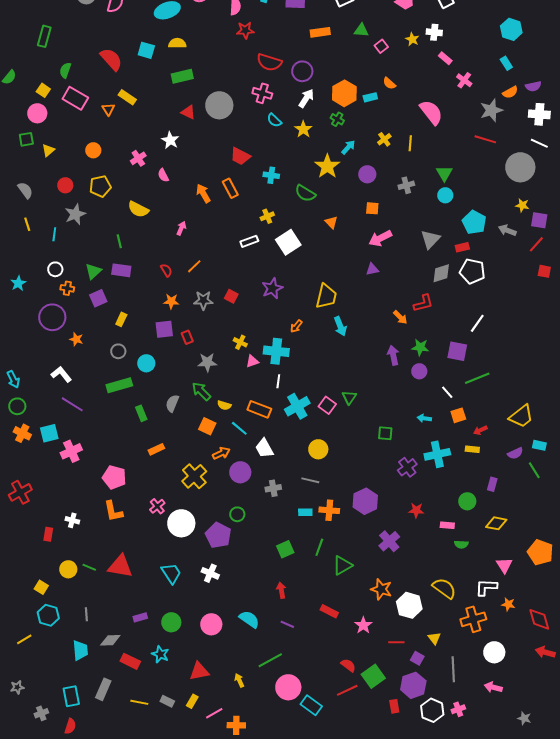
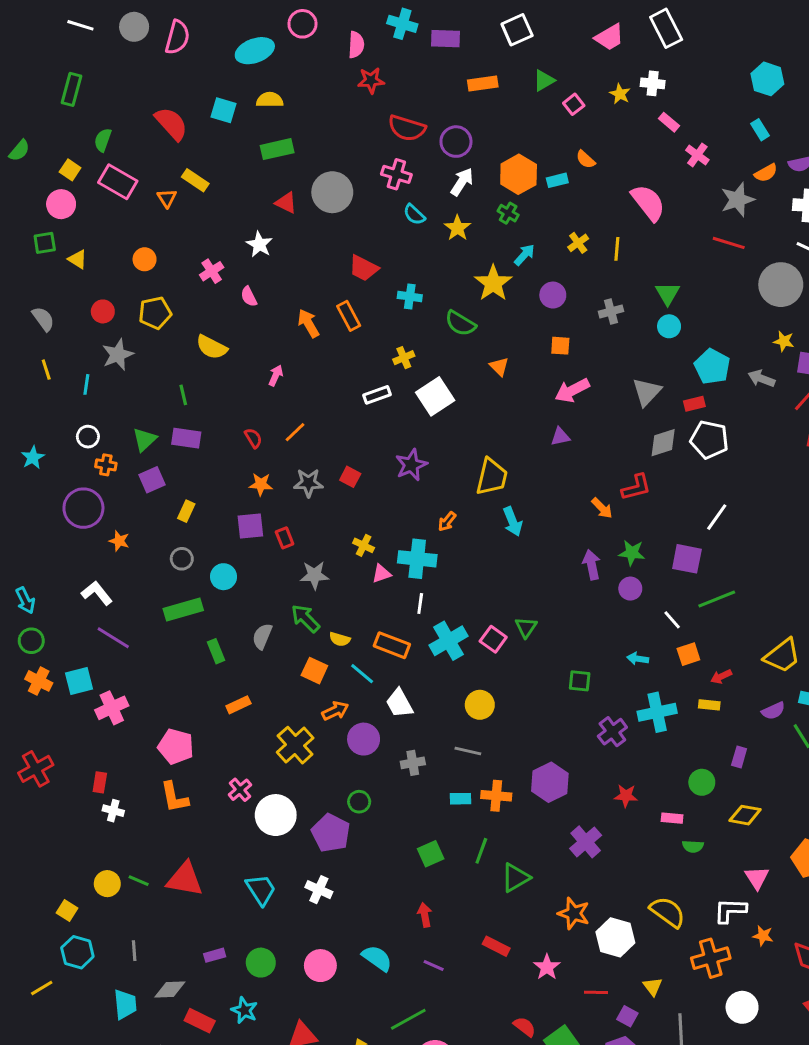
green triangle: (361, 30) -> (544, 80), turned -35
yellow triangle: (48, 150) -> (77, 259), turned -48
red rectangle: (48, 534) -> (100, 782), moved

